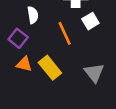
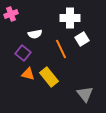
white semicircle: (33, 15) -> (35, 34), turned 88
gray triangle: (94, 73) -> (85, 94), moved

